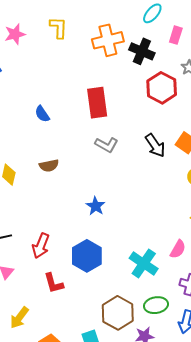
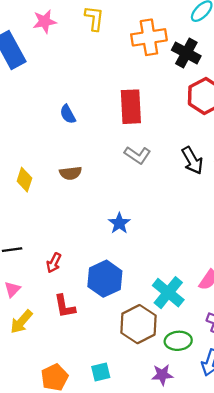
red arrow: (41, 246) -> (54, 263), size x0.7
brown hexagon: (118, 313) -> (138, 324), moved
yellow arrow: (19, 318) -> (21, 322), moved

